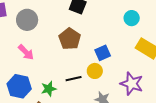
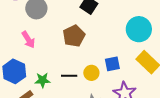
cyan circle: (132, 18) -> (139, 29), size x1.6
blue square: (103, 53) -> (112, 64), moved

